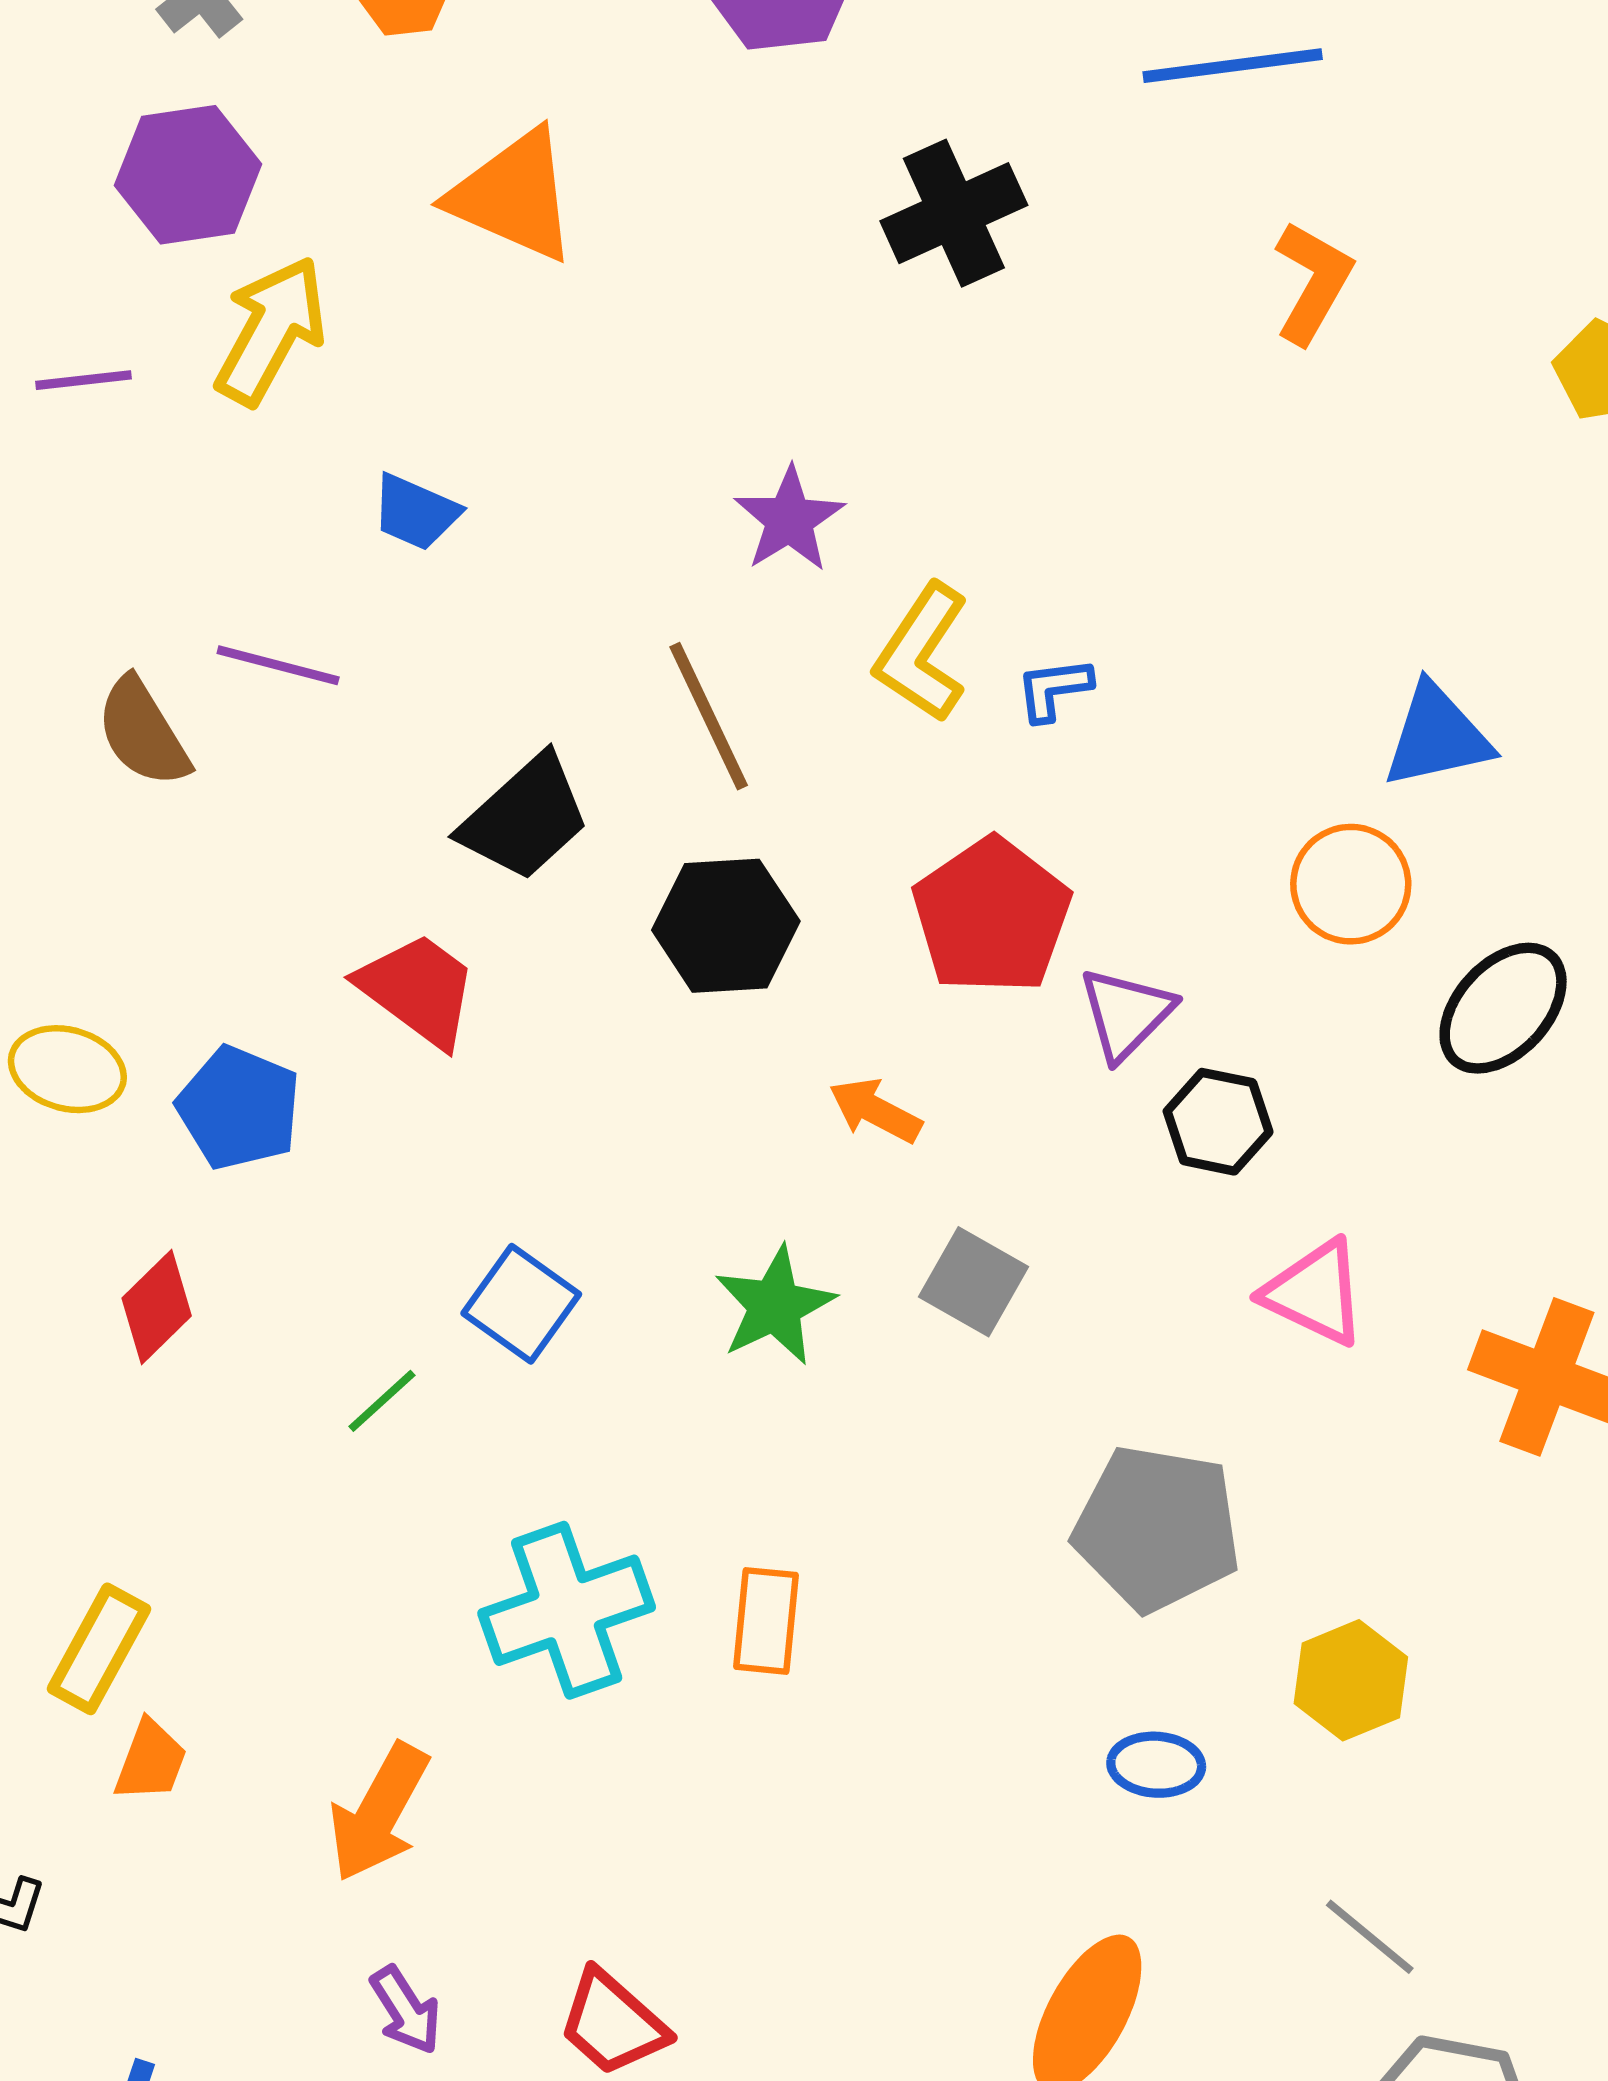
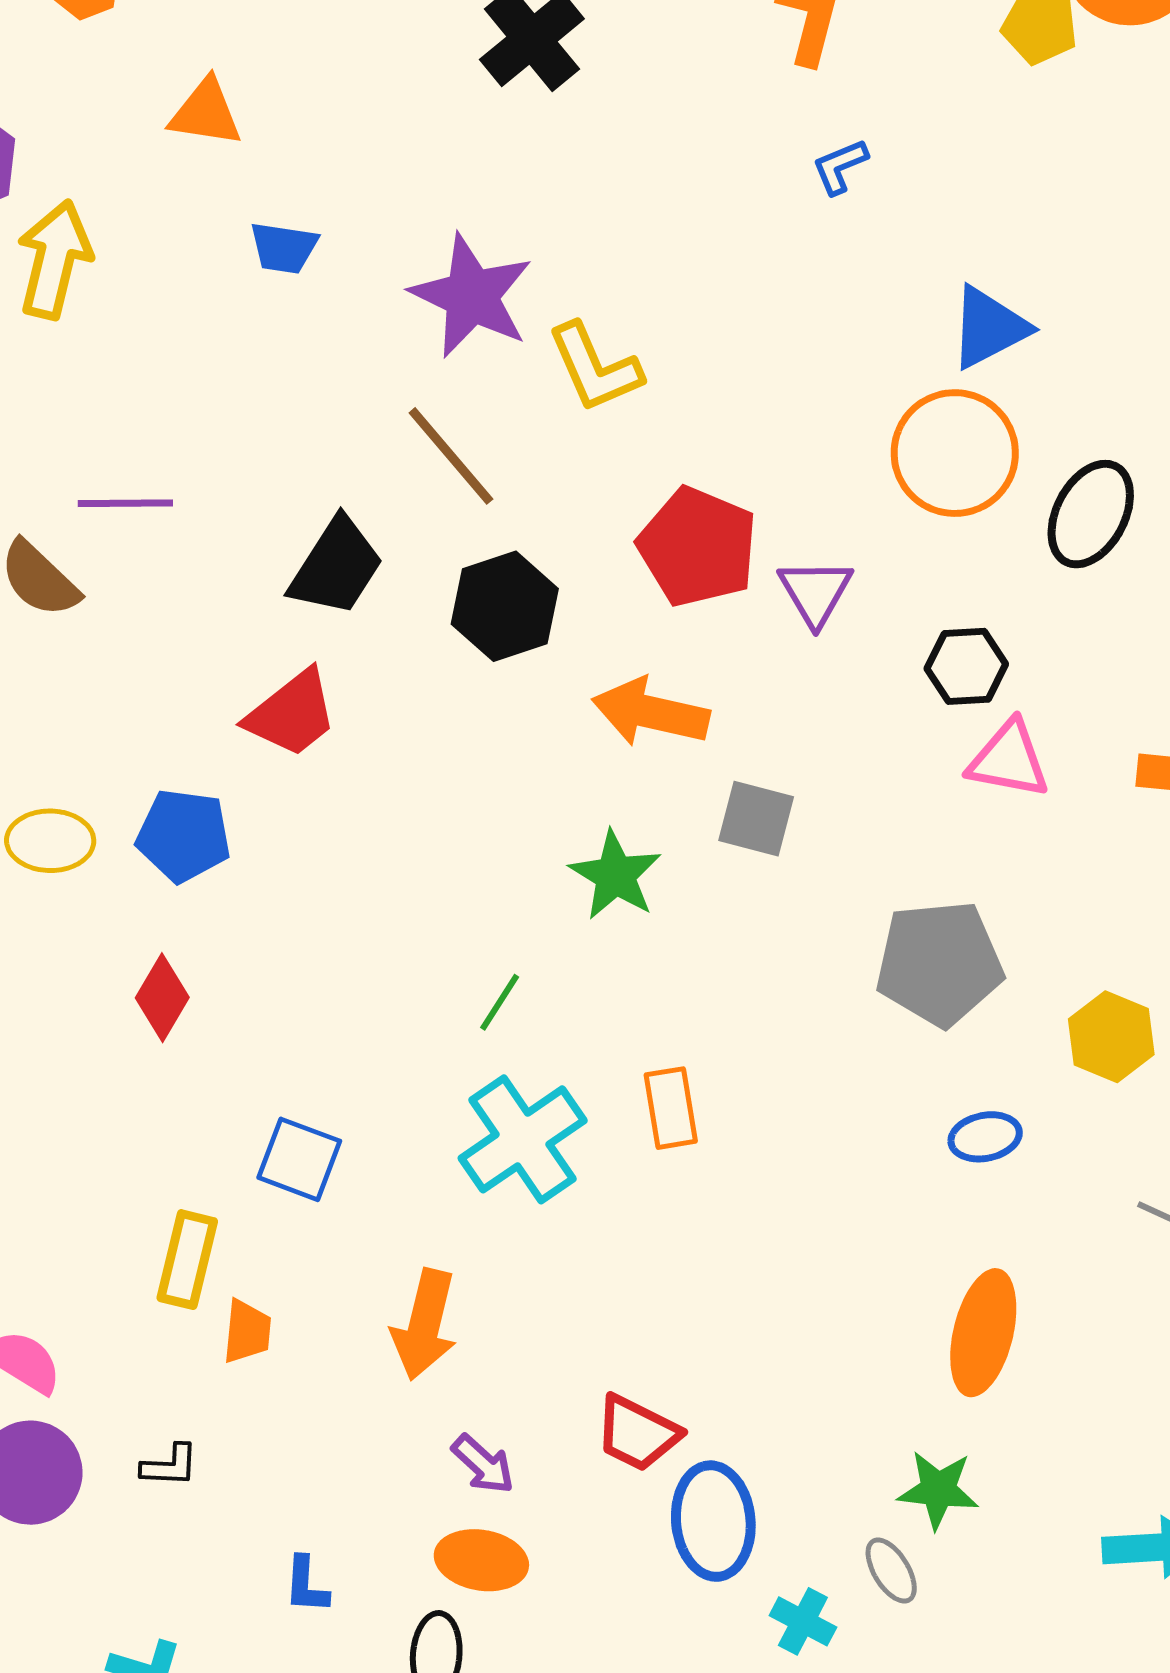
orange triangle: (514, 196) -> (206, 113), size x0.7
blue trapezoid: (415, 512) -> (284, 248), moved
purple star: (789, 519) -> (471, 296), size x1.5
yellow L-shape: (922, 653) -> (595, 368), turned -42
blue L-shape: (1054, 689) -> (840, 166), moved
orange circle: (1351, 884) -> (955, 453), size x1.4
red trapezoid: (418, 990) -> (292, 714), turned 120
orange arrow: (875, 1110) -> (651, 712), size x1.6
black hexagon: (1218, 1122) -> (966, 666), moved
blue square: (521, 1304) -> (299, 1159), moved
green line: (382, 1401) -> (500, 1002), moved

